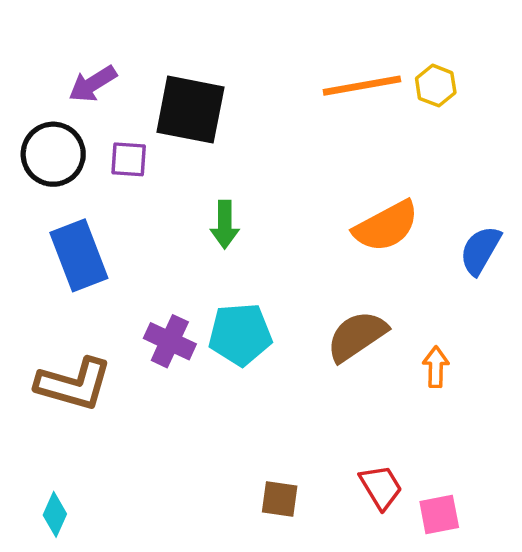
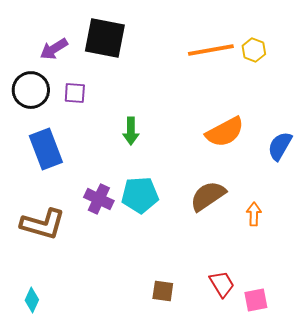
black square: (190, 110) -> (105, 38), moved

